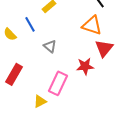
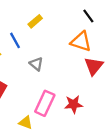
red star: (85, 66) -> (74, 104), moved
yellow triangle: (40, 101) -> (26, 122), turned 48

